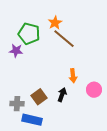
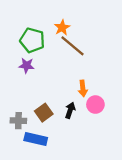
purple star: (16, 51) -> (27, 65), moved
pink circle: (94, 90) -> (95, 105), moved

